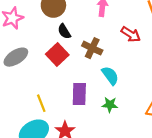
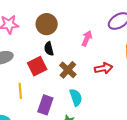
red arrow: (131, 34) -> (104, 68), turned -60
yellow line: (41, 103) -> (20, 91), moved

